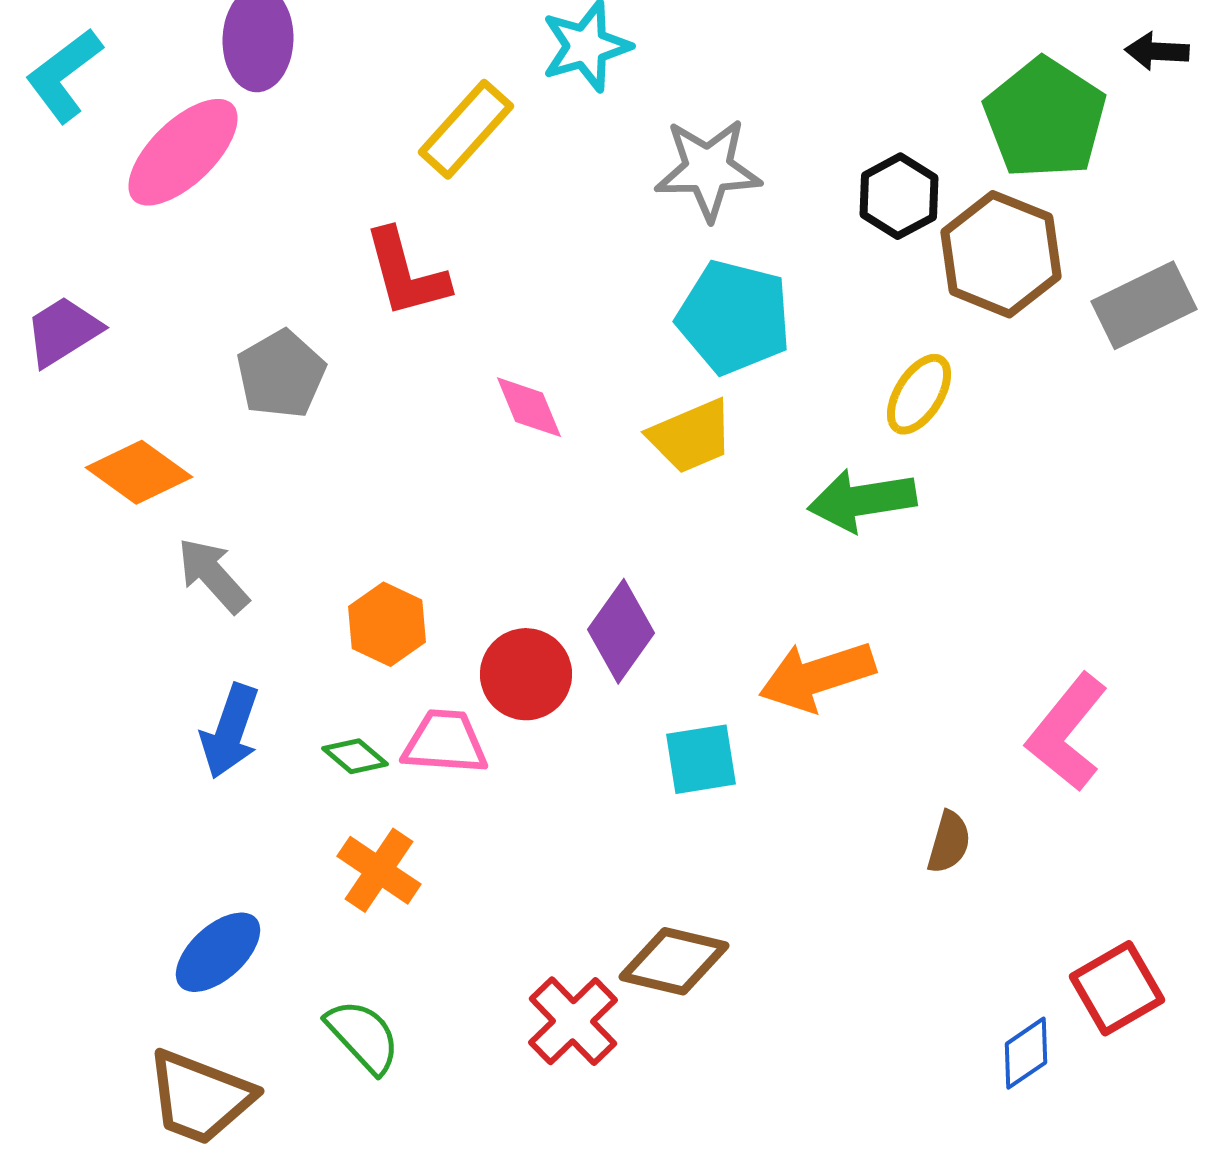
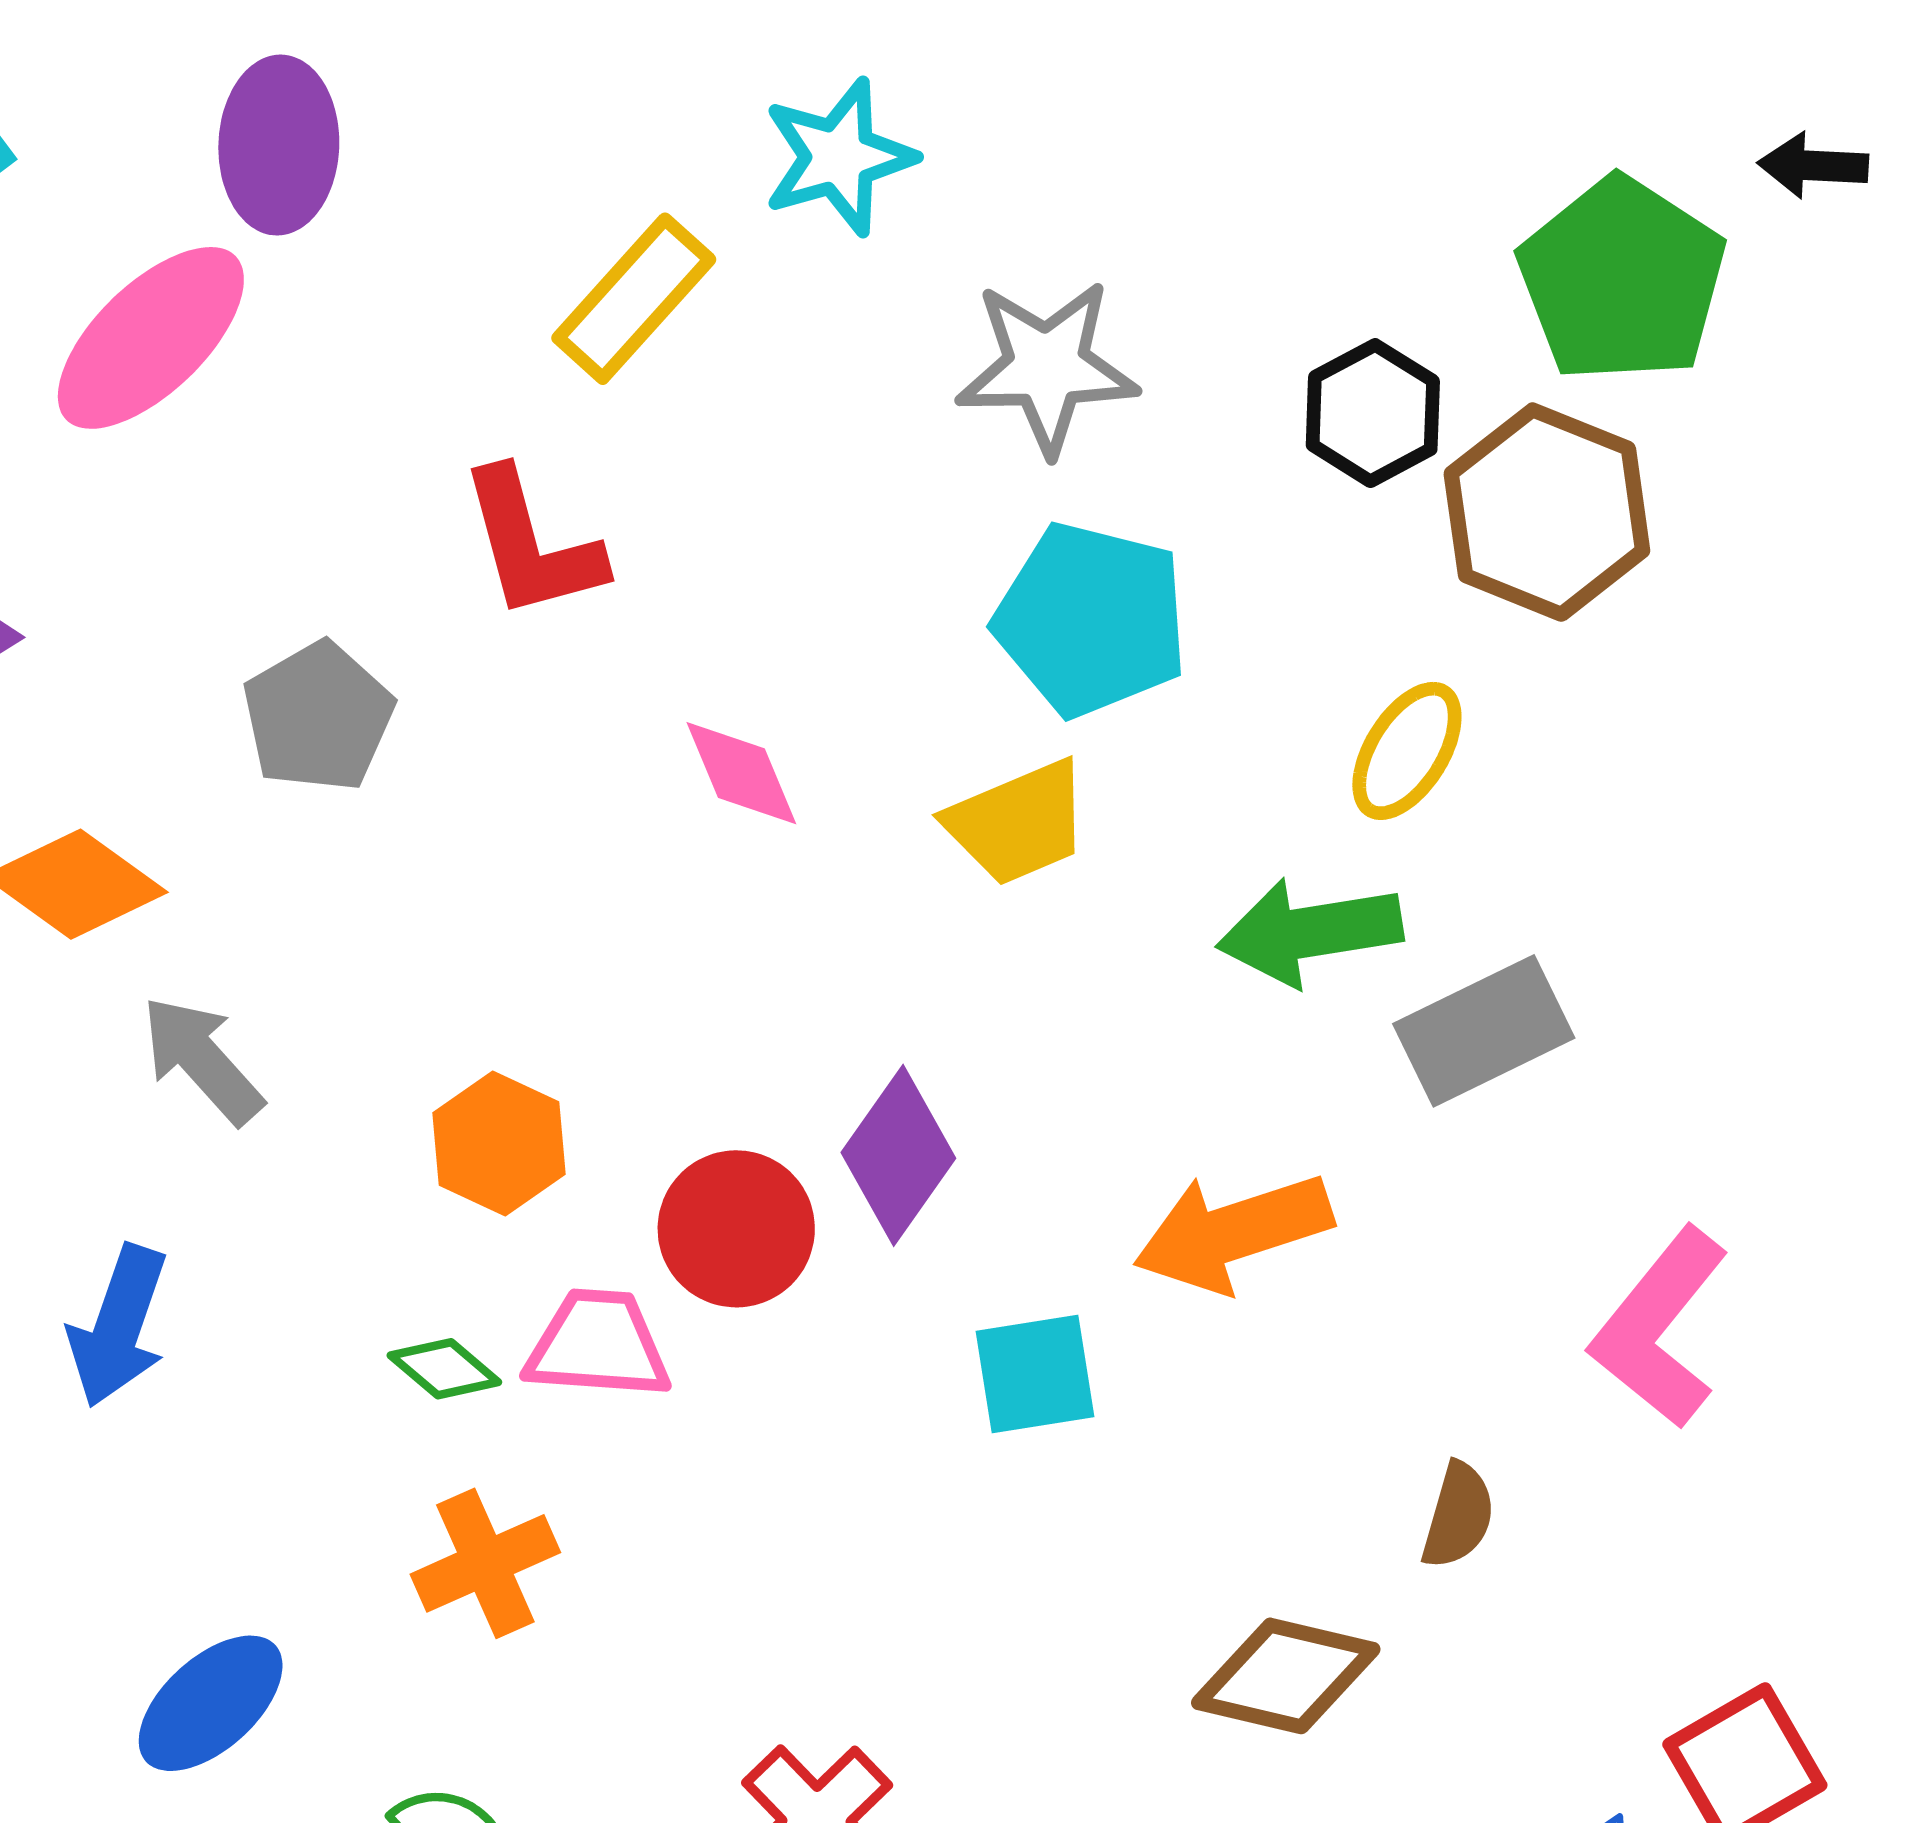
gray rectangle: (1144, 305) -> (1484, 1031), moved
blue arrow: (230, 731) -> (118, 1326), moved
orange cross: (379, 870) -> (485, 1563), turned 32
brown diamond: (674, 961) -> (1286, 1676), moved

